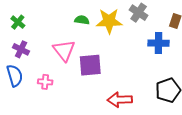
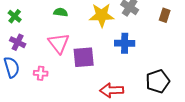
green semicircle: (82, 20) -> (61, 12), moved
blue cross: (158, 43) -> (125, 43), moved

